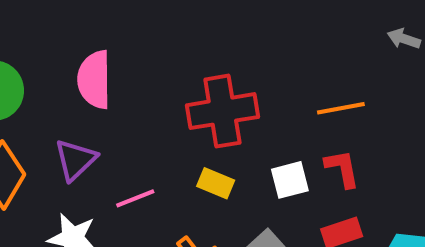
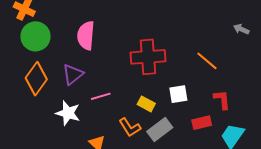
orange line: (341, 108) -> (207, 61), turned 45
red L-shape: (342, 168) -> (222, 100), moved
yellow rectangle: (216, 183) -> (146, 104), moved

